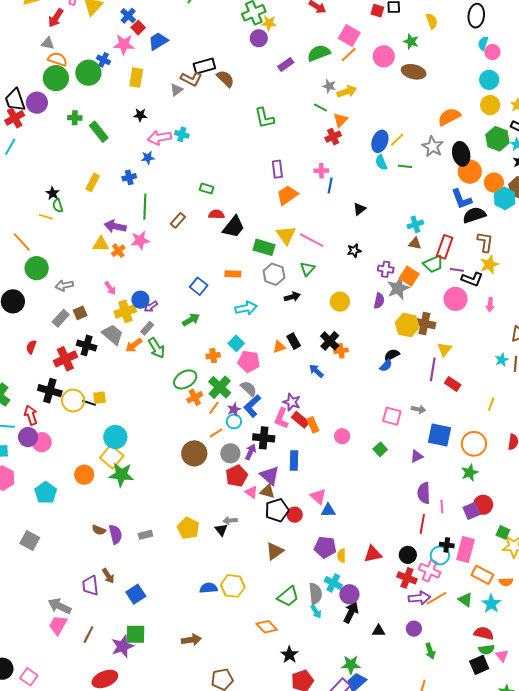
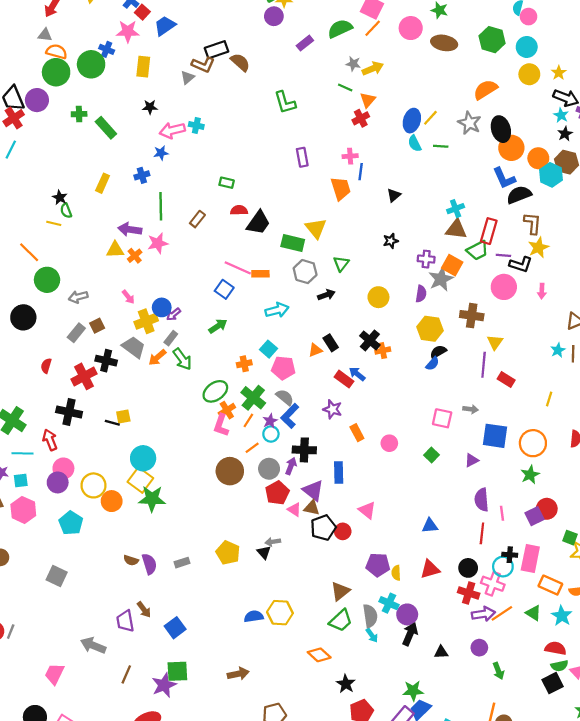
green hexagon: (497, 139) -> (492, 40), moved
orange trapezoid: (287, 195) -> (341, 189), moved, turned 110
pink line: (312, 240) -> (238, 268), moved
brown triangle: (415, 243) -> (456, 229), size x1.5
yellow hexagon: (407, 325) -> (430, 329), moved
yellow circle: (73, 401) -> (93, 485), moved
pink L-shape: (281, 418) -> (221, 425), moved
red rectangle: (300, 420) -> (344, 379), moved
purple circle: (28, 437) -> (58, 482), moved
blue triangle: (328, 510) -> (430, 526), moved
brown triangle: (275, 551) -> (340, 591), moved
pink trapezoid: (58, 625) -> (54, 674), moved

